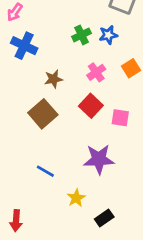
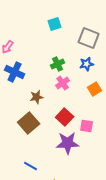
blue star: (108, 35) -> (87, 64), moved
pink cross: (96, 72) -> (63, 83), moved
purple star: (99, 159) -> (68, 143), moved

